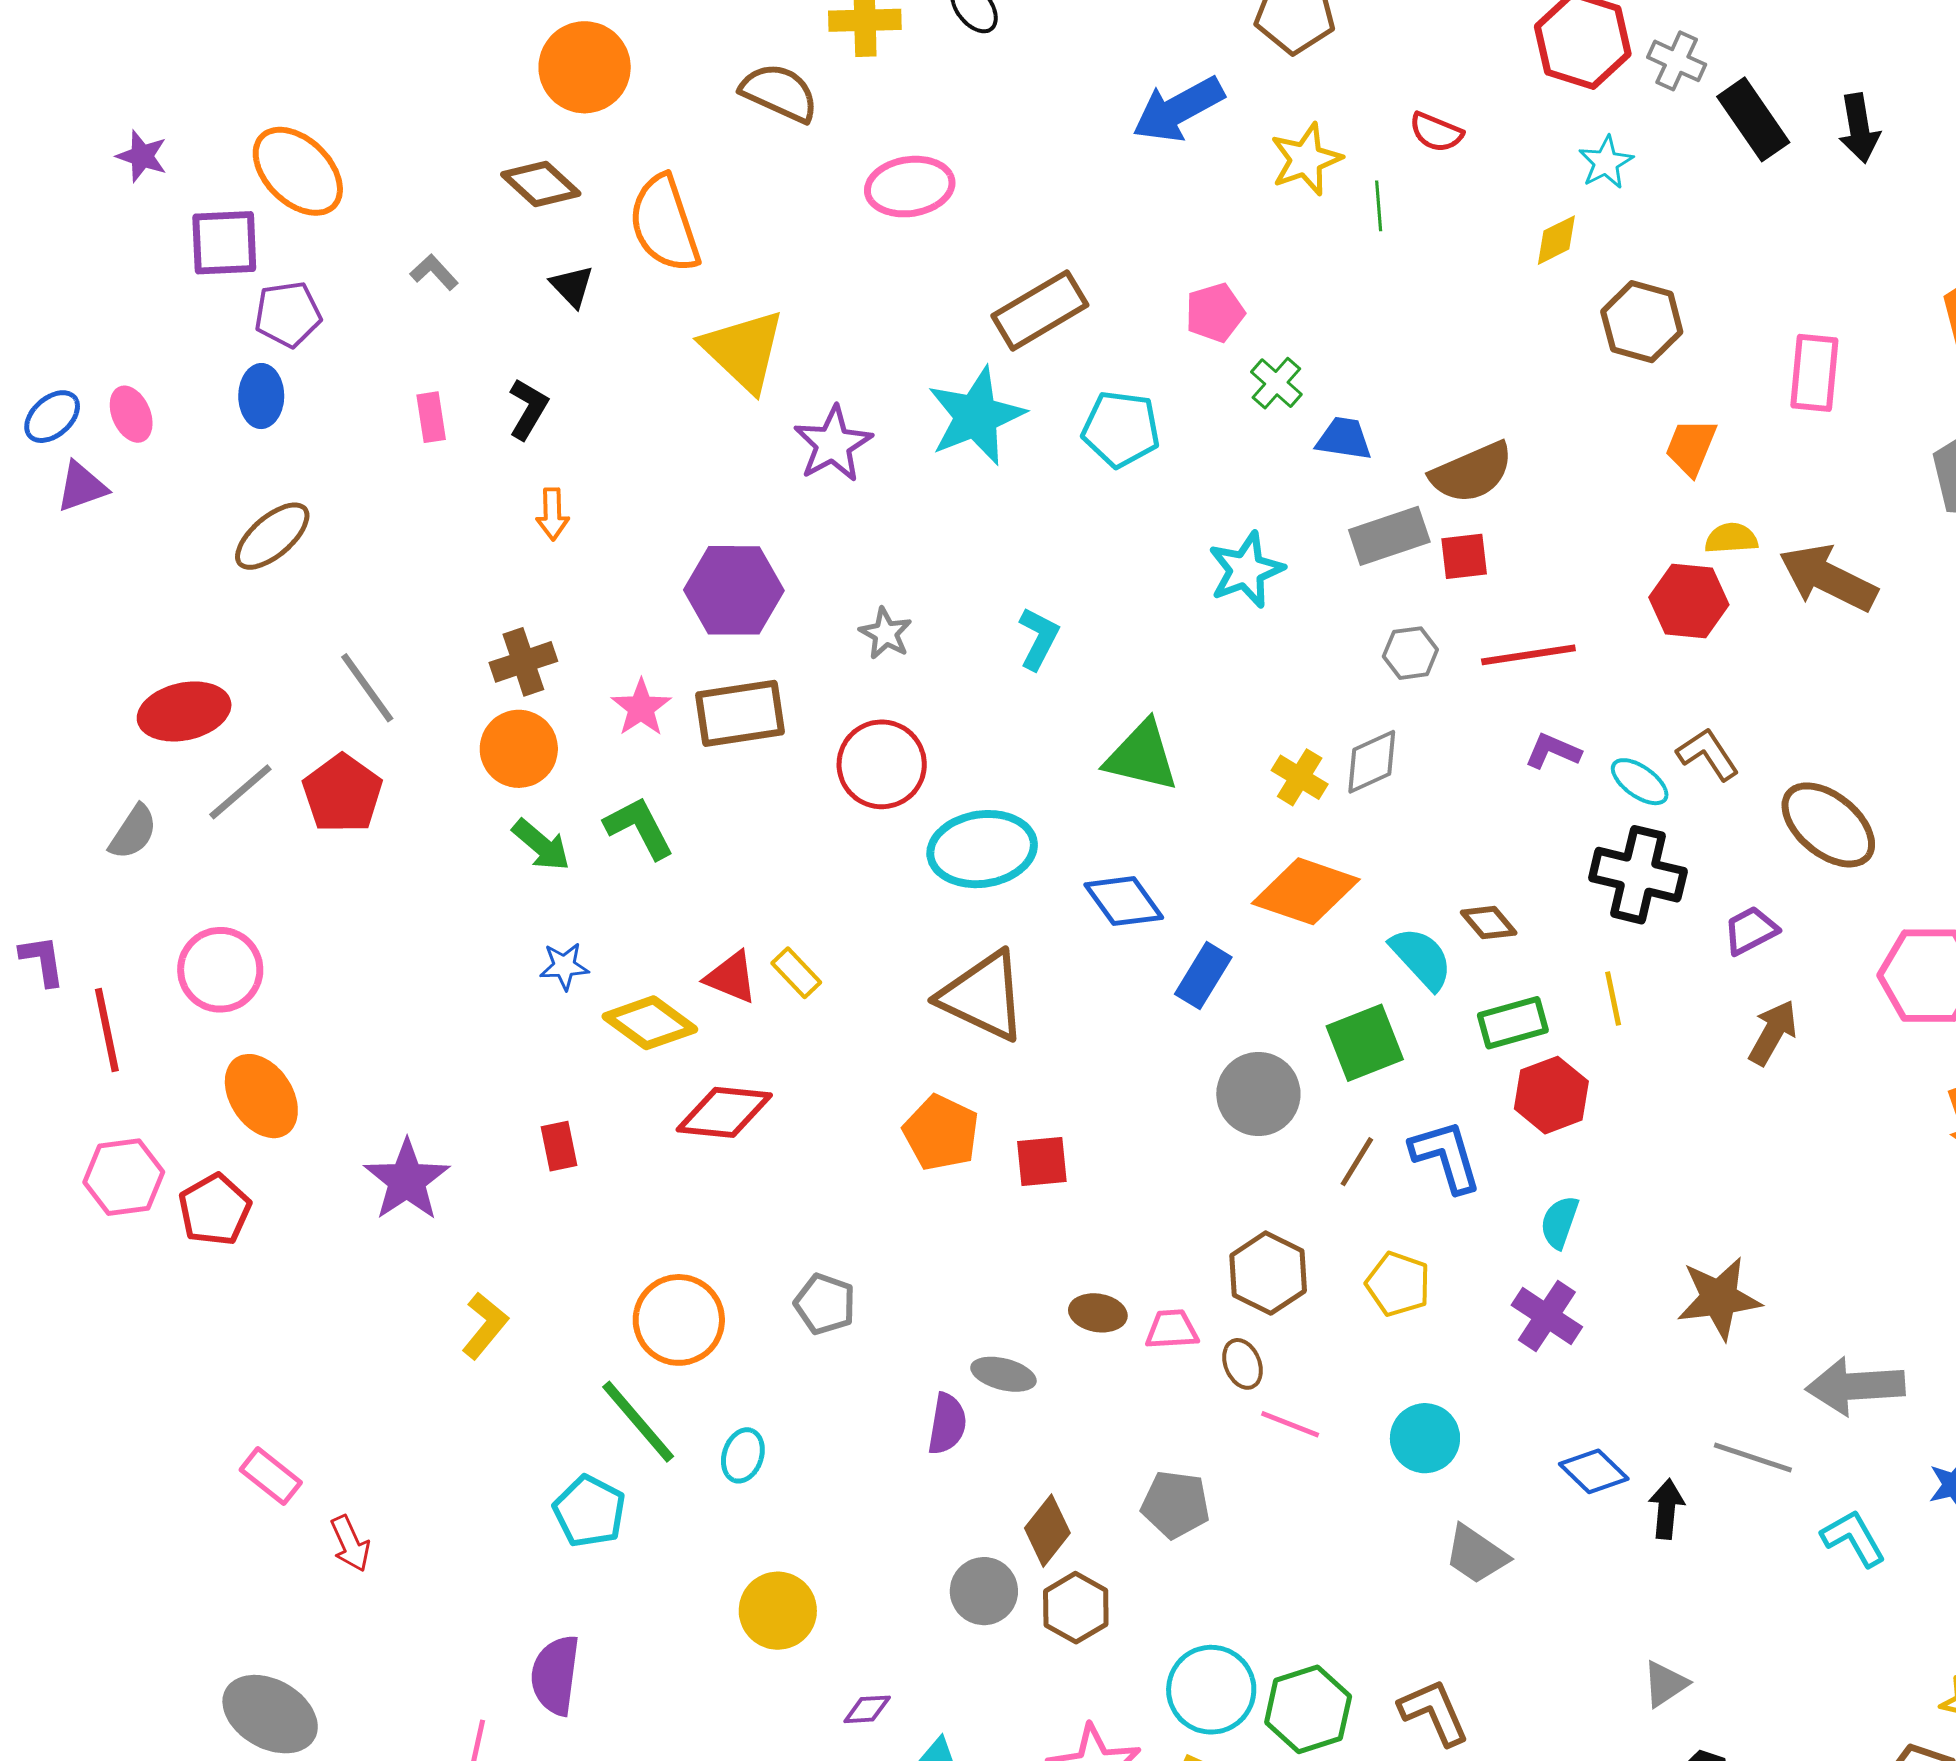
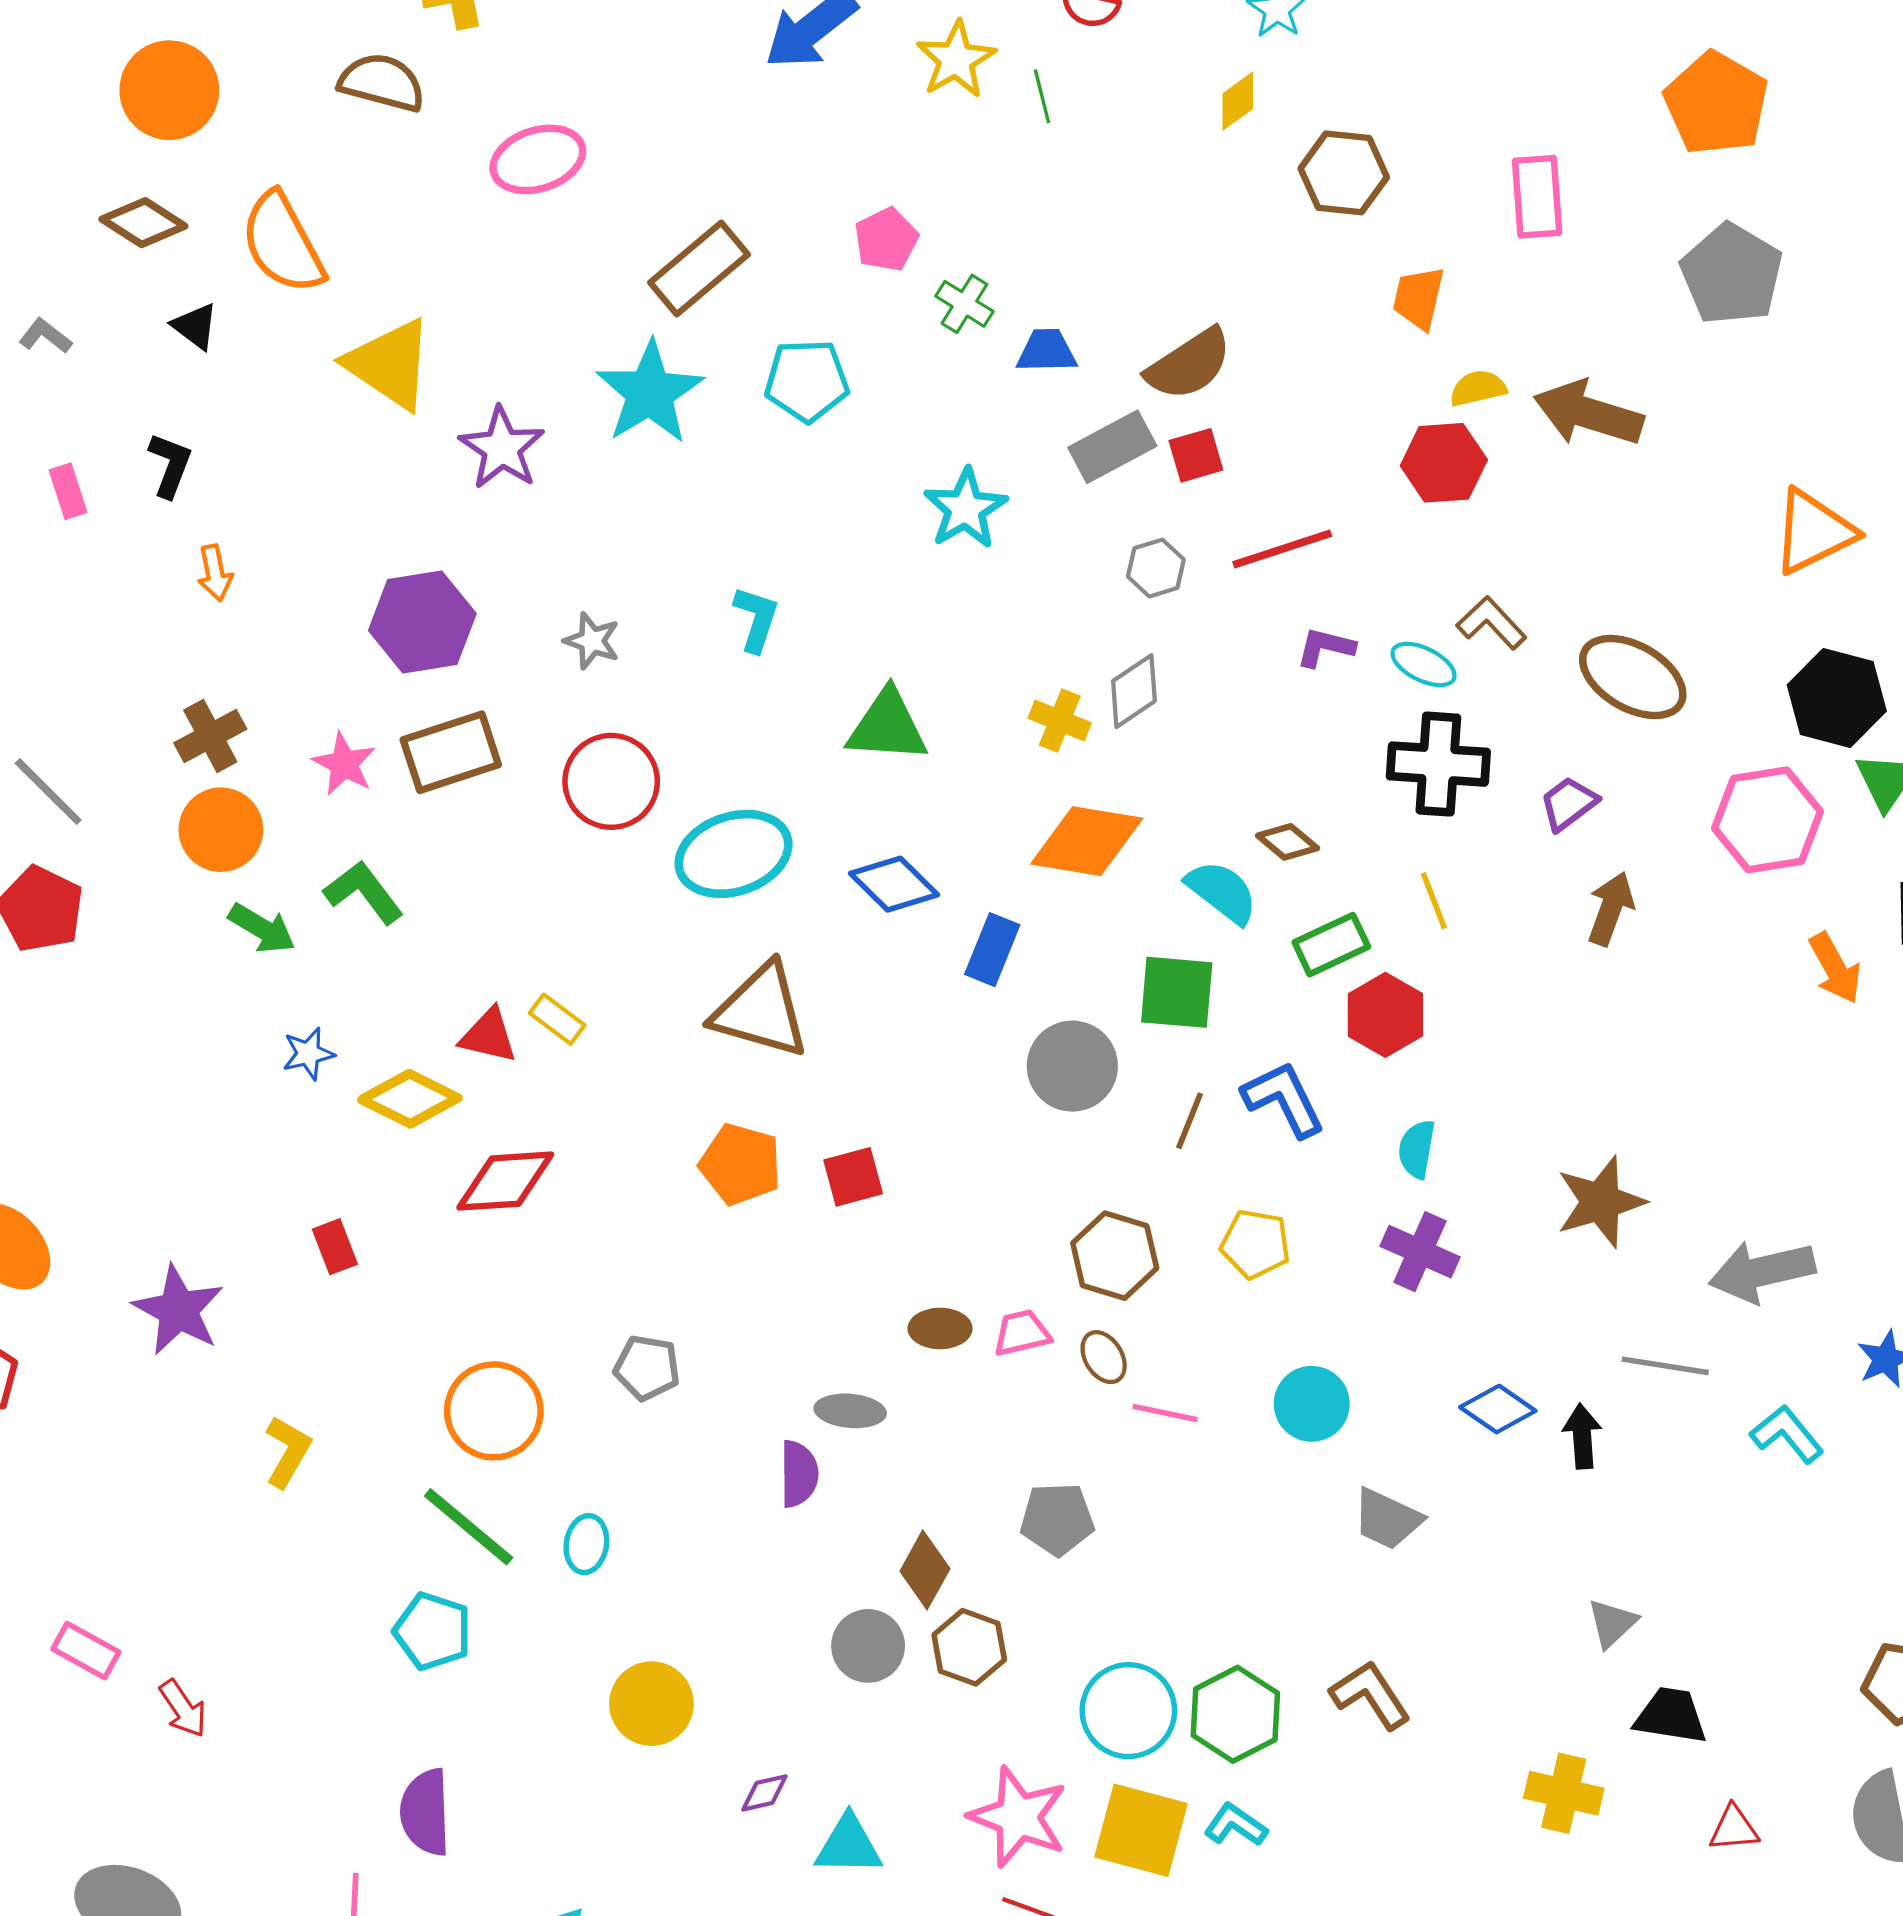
green square: (1365, 1043) -> (1177, 992), turned 36

